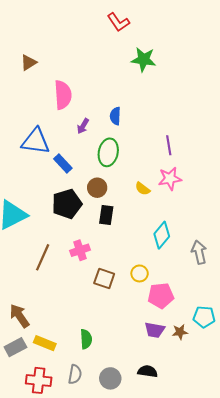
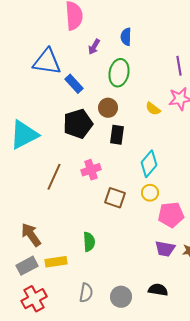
cyan diamond: (162, 235) -> (149, 164), moved
green semicircle: (86, 339) -> (89, 242), moved
yellow rectangle: (45, 343) -> (56, 262), turned -30
red cross: (39, 380) -> (34, 299), moved, turned -35

